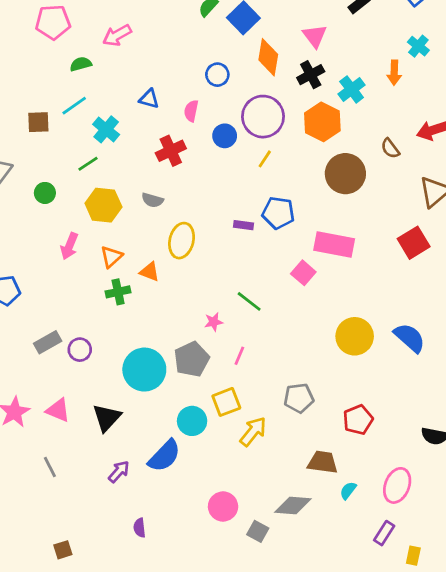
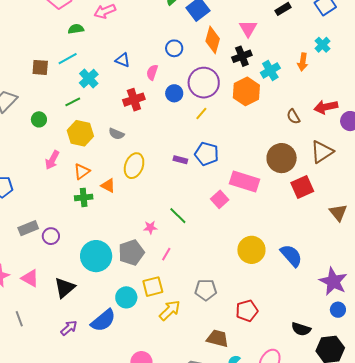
brown circle: (345, 174) -> (282, 158), moved

